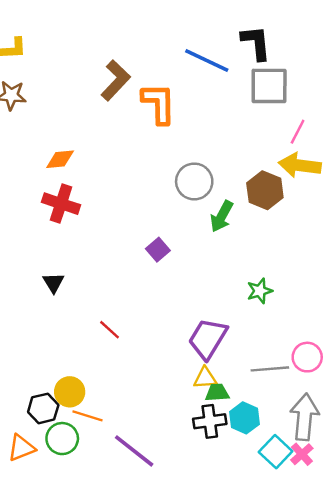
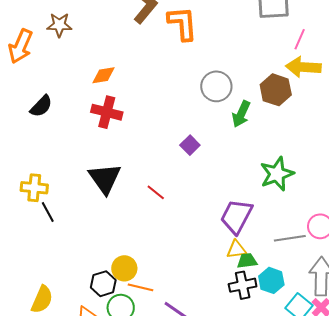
black triangle: (53, 283) -> (105, 178), size x1.8
green star: (260, 291) -> (277, 174), size x1.6
red line: (110, 330) -> (156, 192), moved

